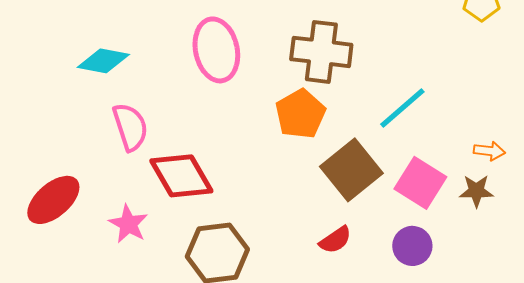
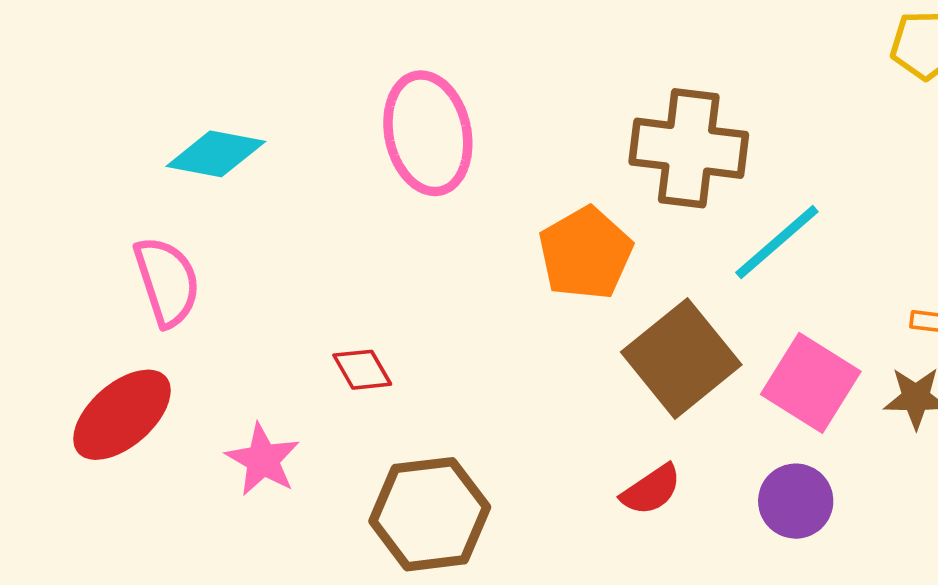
brown cross: (321, 52) -> (689, 148), moved
pink semicircle: (130, 127) -> (167, 282), moved
red diamond: (181, 176) -> (362, 370), size x0.5

